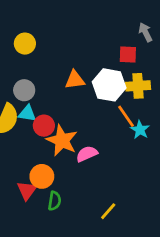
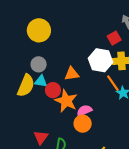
yellow circle: (25, 44) -> (39, 30), size x1.5
red square: (128, 54) -> (114, 38), turned -32
orange triangle: (75, 80) -> (72, 74), moved
orange circle: (42, 176) -> (83, 124), moved

